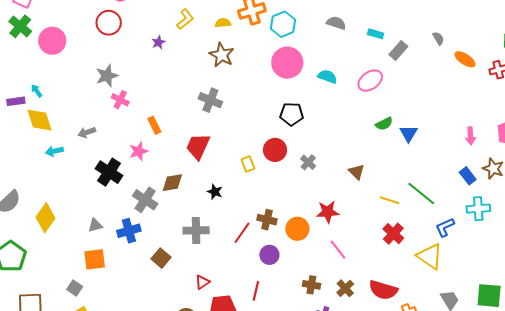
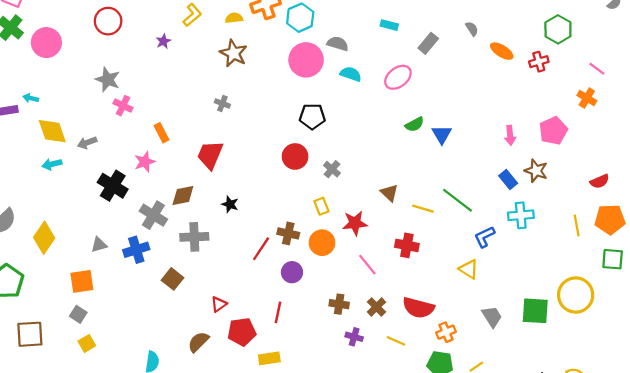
gray semicircle: (336, 23) -> (338, 44), moved
cyan rectangle: (376, 34) -> (389, 25), moved
gray star: (107, 76) -> (108, 80), turned -30
cyan arrow: (37, 91) -> (31, 98), turned -40
gray cross: (210, 100) -> (222, 104), size x0.6
yellow diamond: (40, 120) -> (52, 131), moved
yellow rectangle: (248, 164) -> (321, 206), moved
brown triangle: (357, 172) -> (389, 193), moved
gray cross: (196, 230) -> (194, 237), moved
red cross: (393, 234) -> (407, 245), moved, turned -30
yellow triangle: (430, 256) -> (469, 269), size x0.7
orange square: (95, 259) -> (82, 281), moved

